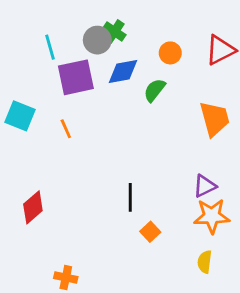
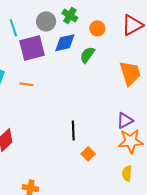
green cross: (114, 31) -> (70, 16), moved
orange line: (66, 129) -> (26, 84), turned -56

